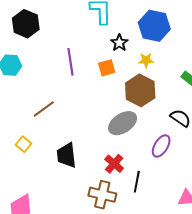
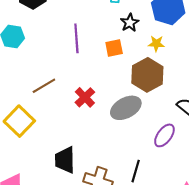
yellow square: (24, 144) -> (19, 121), size x1.8
black trapezoid: (66, 155) -> (65, 160), moved
red cross: (114, 164) -> (85, 97), moved

